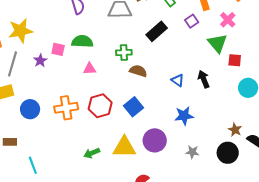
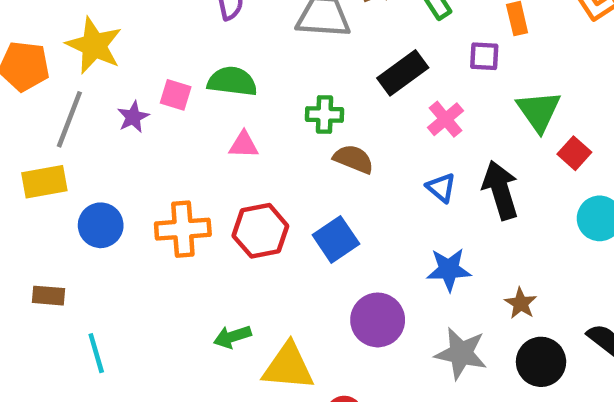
pink cross: (228, 20) -> (446, 119), moved
purple square: (192, 21) -> (484, 56), turned 32
yellow star: (21, 31) -> (94, 45), turned 30
red square: (235, 60) -> (574, 153), turned 32
black arrow: (204, 79) -> (501, 190), size x1.4
brown star: (235, 130) -> (521, 303), moved
yellow triangle: (124, 147) -> (288, 367), moved
gray star: (192, 152) -> (461, 353), size x1.6

